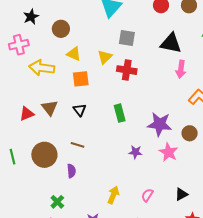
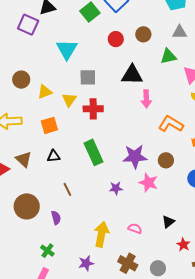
yellow triangle: (74, 54) -> (45, 92), moved, turned -35
black triangle: (80, 110) -> (54, 156), turned -48
green rectangle: (120, 113) -> (94, 152), size x1.4
brown line: (77, 145) -> (67, 189), moved, turned 56
yellow arrow: (113, 195) -> (101, 234), size x1.4
pink semicircle: (147, 195) -> (135, 229), turned 88

